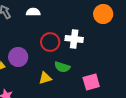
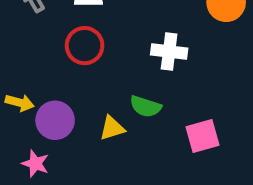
red circle: (50, 42) -> (85, 46), moved
purple circle: (18, 57) -> (55, 120), moved

